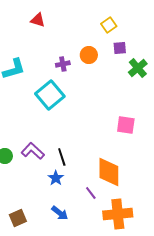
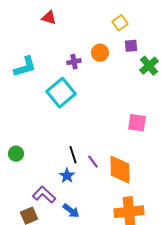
purple L-shape: (33, 151) -> (44, 195), moved
purple line: (91, 193) -> (93, 162), moved

